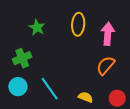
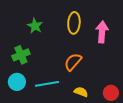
orange semicircle: (106, 65) -> (73, 62), moved
cyan line: (50, 89) -> (47, 84), turned -65

